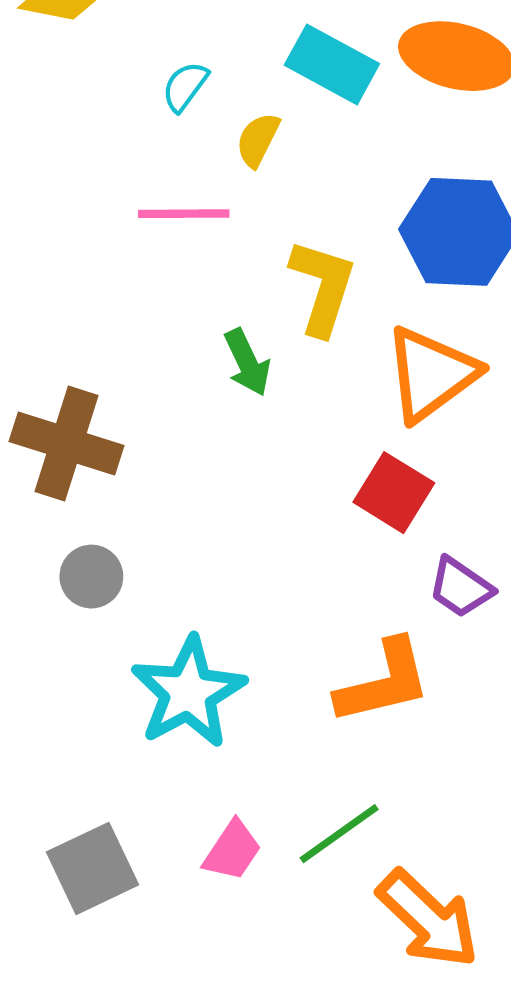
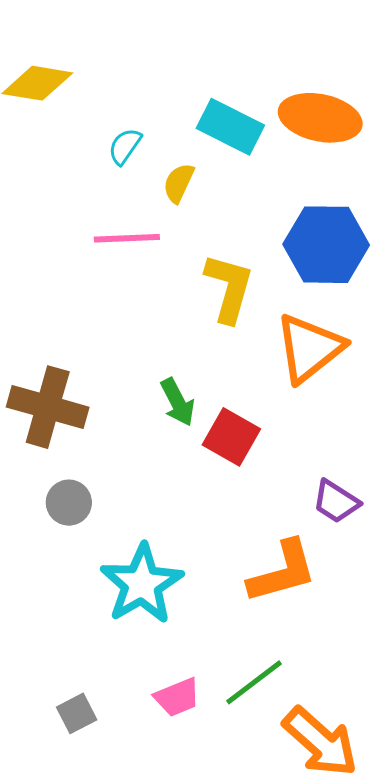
green arrow: (247, 362) -> (178, 402), moved
red square: (394, 493) -> (231, 437), moved
pink trapezoid: (232, 851) -> (177, 697), turned 36
gray square: (92, 868) -> (77, 713), size x0.6

